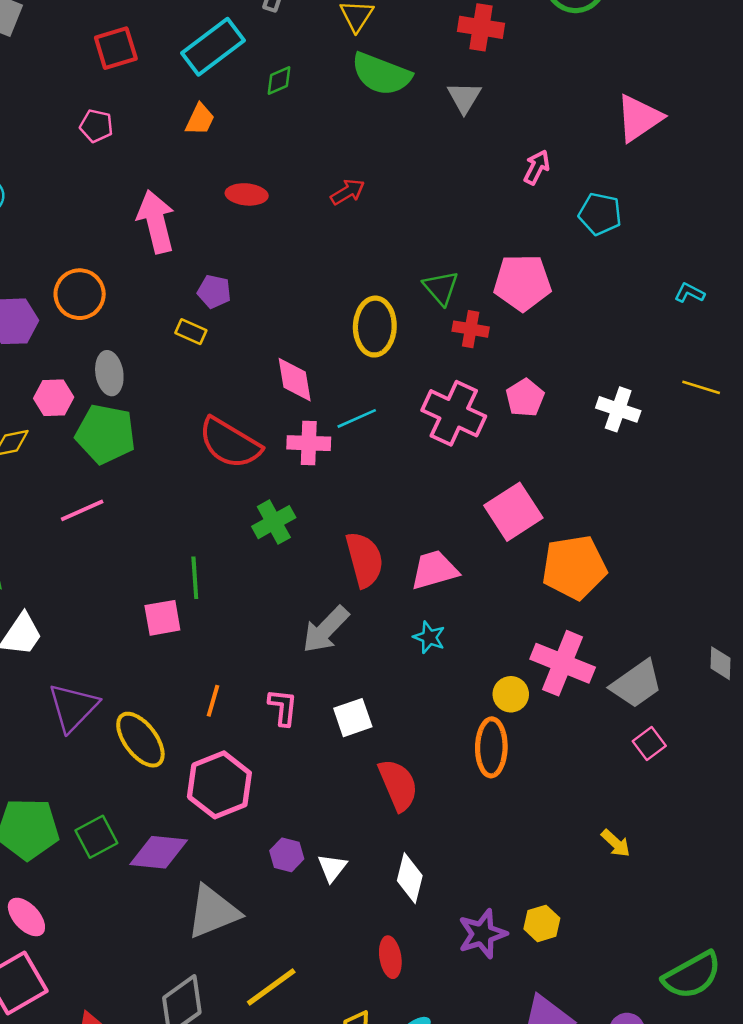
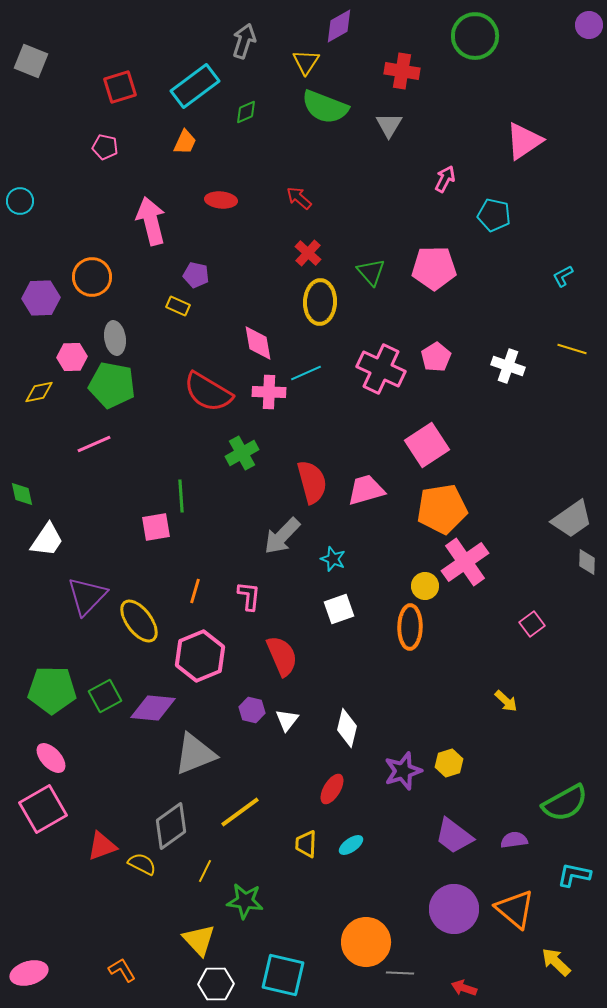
red arrow: (348, 192) -> (299, 198), turned -108
cyan L-shape: (689, 293) -> (563, 276), turned -55
red cross: (471, 329) -> (308, 253), moved, turned 32
orange pentagon: (574, 567) -> (442, 509), moved
cyan star: (429, 637) -> (333, 559), moved
pink cross: (563, 663) -> (465, 562), turned 33
gray trapezoid: (636, 684) -> (572, 519), moved
white square: (353, 718) -> (339, 609), moved
red semicircle: (398, 785) -> (282, 656), moved
red ellipse: (390, 957) -> (332, 789), turned 40

